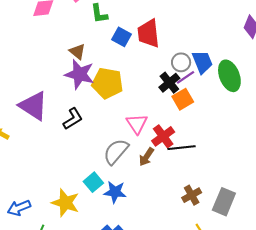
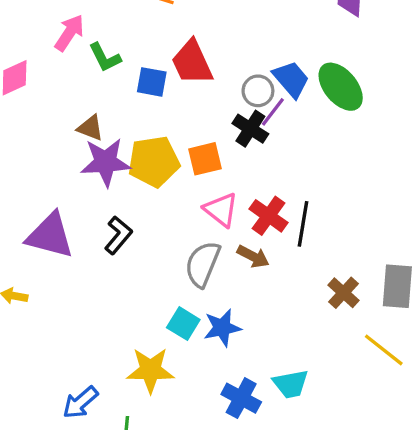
orange square: (183, 99) -> (205, 159), moved, turned 35
black line: (182, 148) -> (303, 224), turned -56
brown arrow: (146, 157) -> (253, 256), turned -78

